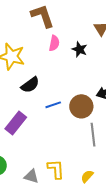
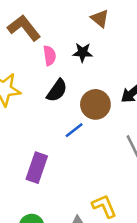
black semicircle: (30, 85) -> (57, 91), moved
brown circle: (81, 106) -> (95, 104), moved

